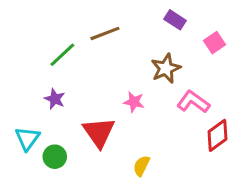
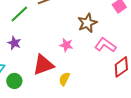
red triangle: (99, 132) -> (43, 65), turned 45
yellow semicircle: (141, 166) -> (64, 79), moved

